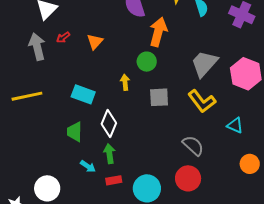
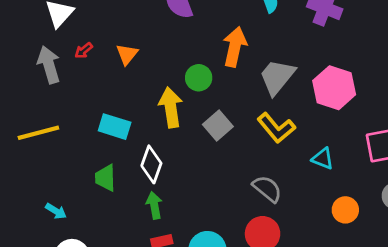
orange arrow: (158, 32) -> (235, 47), moved
yellow arrow: (125, 82) -> (171, 107), size x1.8
gray square: (159, 97) -> (218, 126), turned -35
cyan arrow: (88, 166) -> (56, 211), moved

